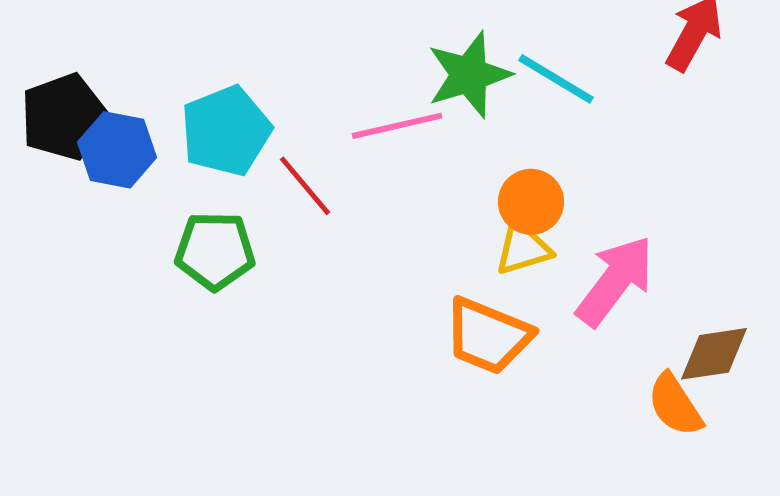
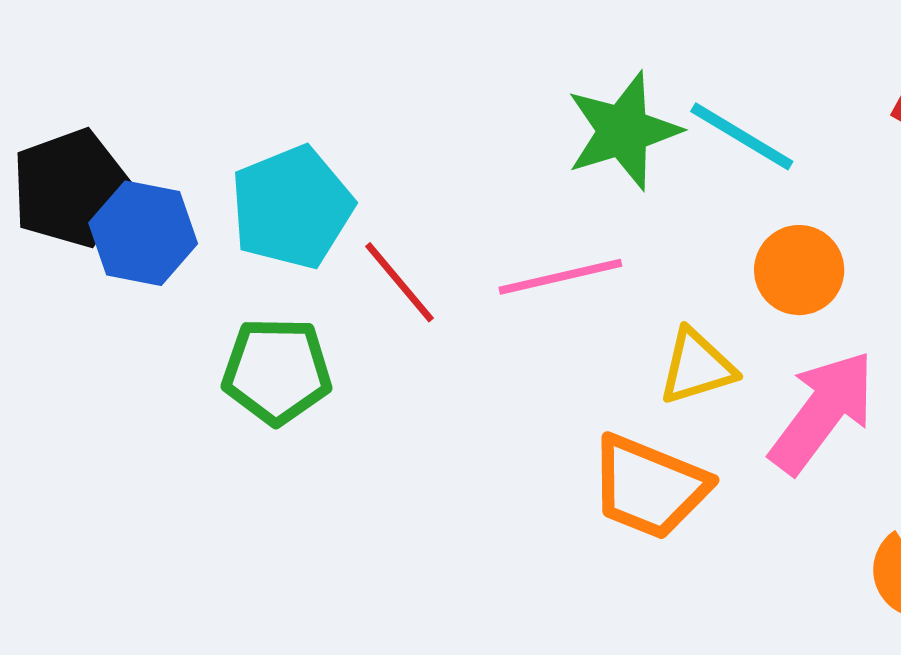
pink line: (397, 126) -> (560, 277), moved
orange circle: (531, 202) -> (799, 270), moved

